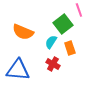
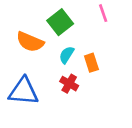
green square: (63, 24) -> (60, 22), moved

